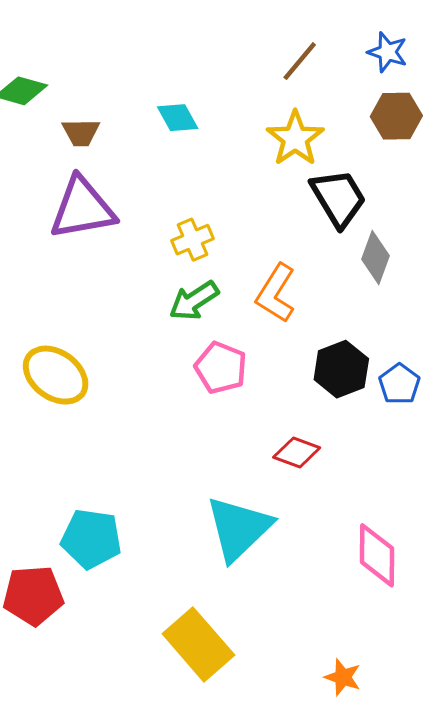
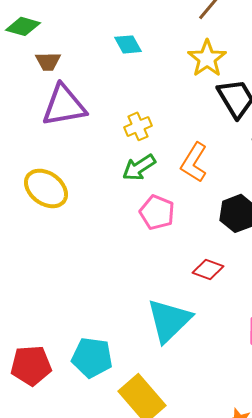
brown trapezoid: (81, 132) -> (48, 61), moved
yellow ellipse: (56, 375) -> (46, 188), moved
cyan pentagon: (91, 539) -> (92, 357), moved

